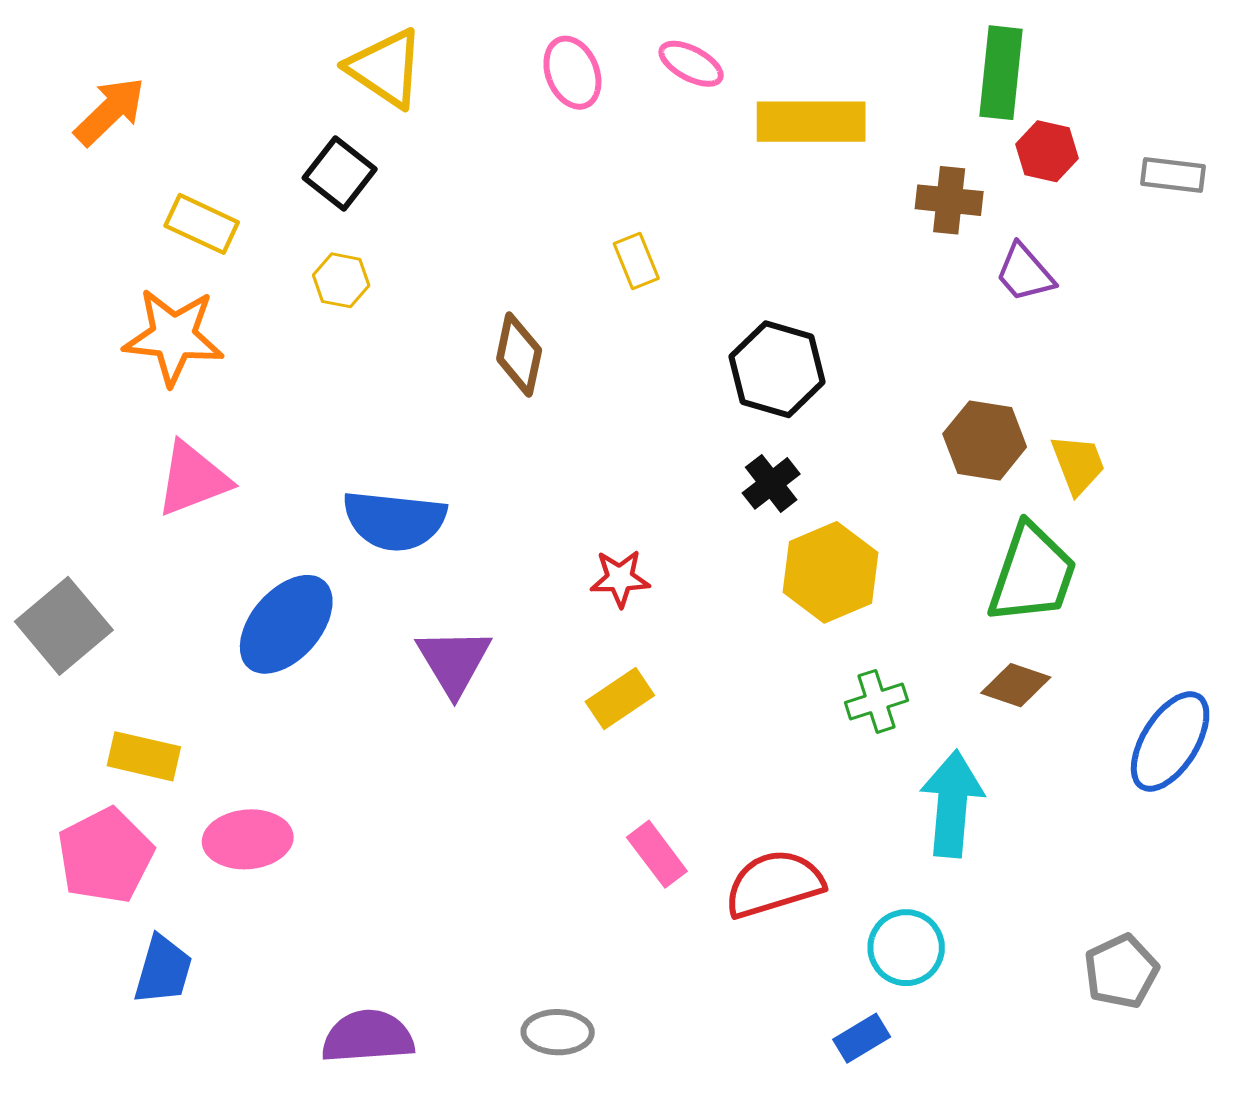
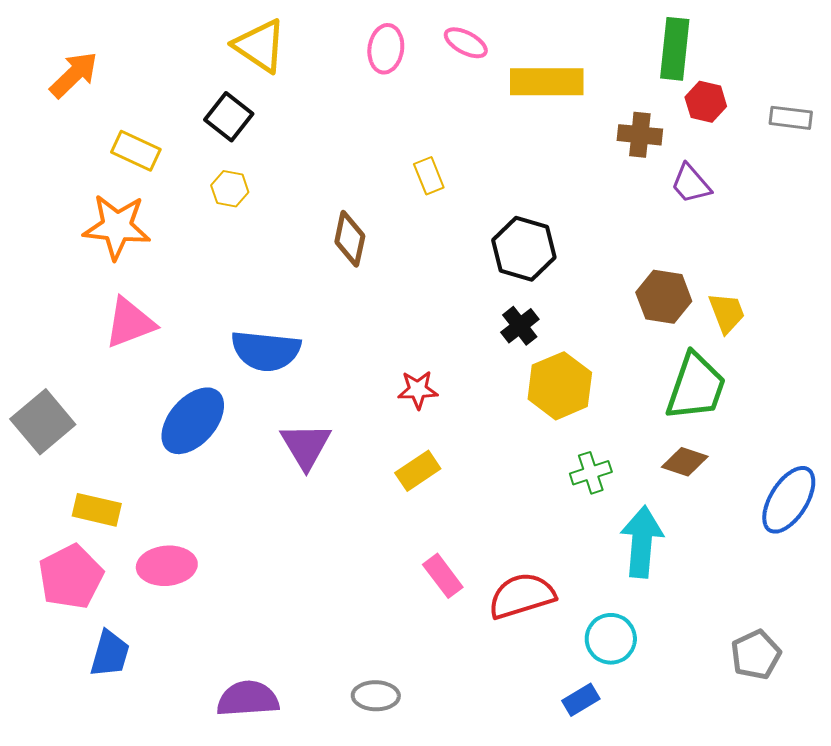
pink ellipse: (572, 73) -> (386, 49), turned 30

